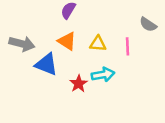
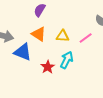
pink line: (127, 46) -> (86, 38), turned 56
cyan arrow: (103, 75) -> (67, 60), turned -54

